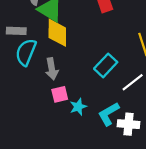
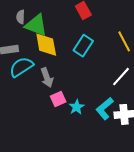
cyan semicircle: (26, 52) -> (21, 67), turned 45
cyan rectangle: (106, 65) -> (83, 46), moved

